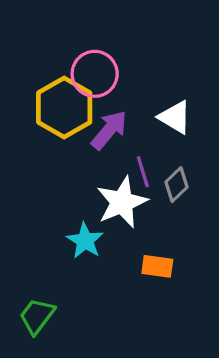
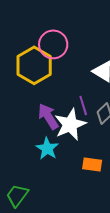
purple arrow: (109, 130) -> (48, 116), moved, turned -72

